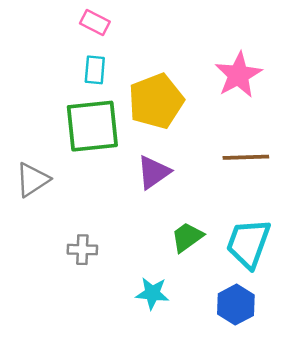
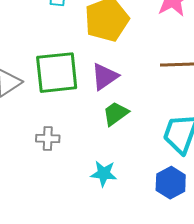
green square: (92, 126) -> (57, 73), moved
green trapezoid: (187, 237) -> (116, 114), moved

